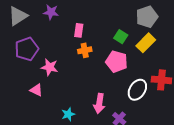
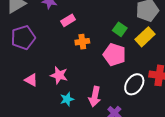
pink rectangle: (79, 30) -> (68, 20), moved, turned 48
pink star: (50, 67) -> (59, 75), moved
cyan star: (68, 114) -> (67, 99), moved

